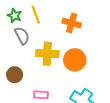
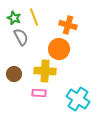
yellow cross: (47, 54) -> (45, 71), moved
orange circle: (75, 60) -> (59, 49), moved

